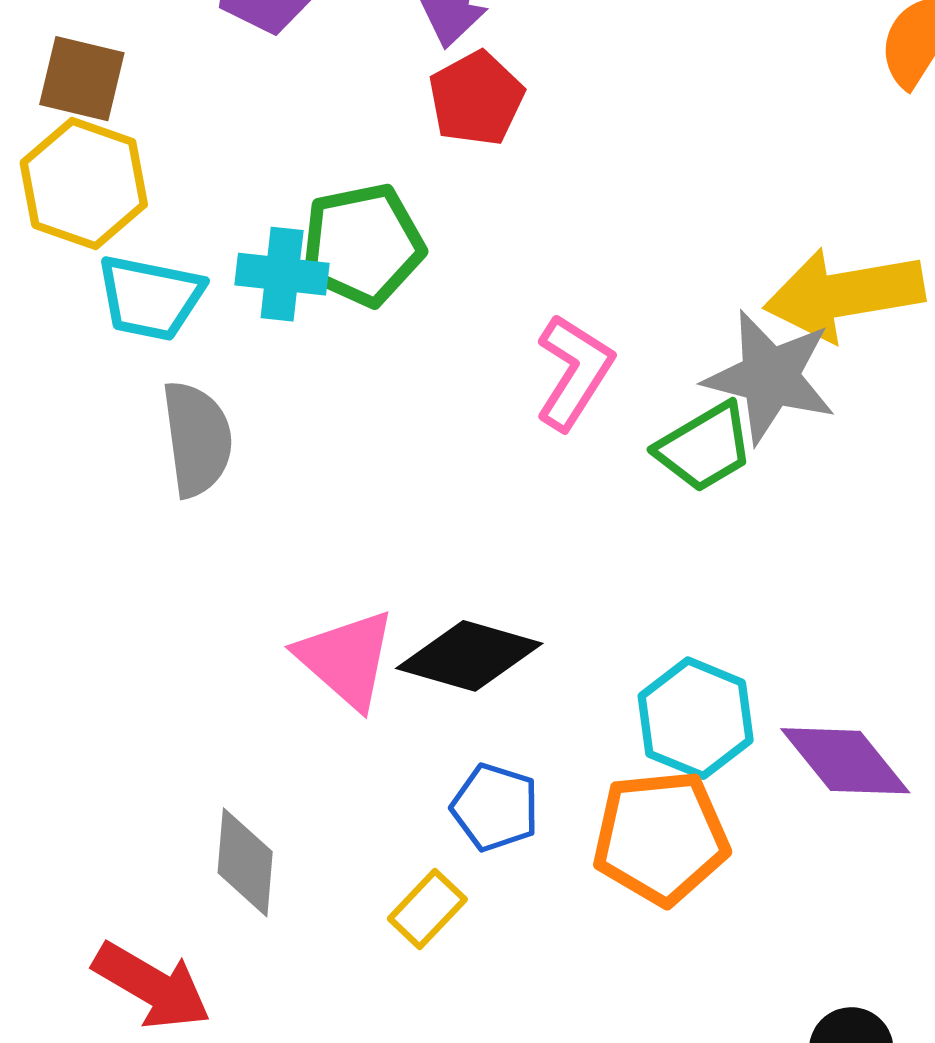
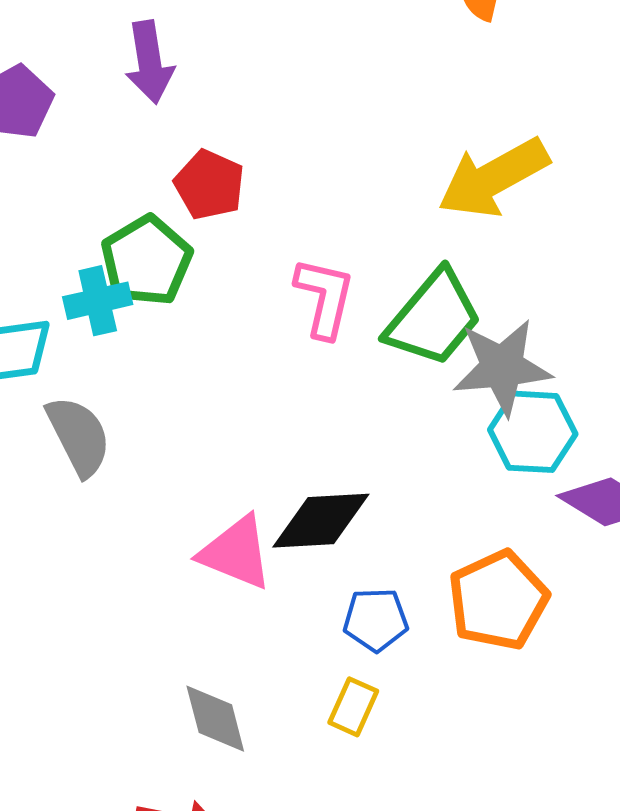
red pentagon: (476, 99) -> (209, 185), moved
gray star: (770, 377) -> (502, 367), moved
green trapezoid: (705, 447) -> (434, 318), size x1.4
cyan hexagon: (696, 718) -> (533, 432), moved

